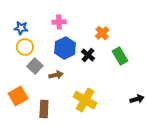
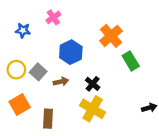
pink cross: (59, 22) -> (53, 17), moved, turned -32
orange cross: (102, 33) -> (111, 36), size x1.5
yellow circle: (25, 47) -> (16, 70), moved
black cross: (88, 55) -> (93, 84), moved

